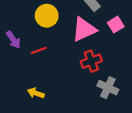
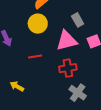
red line: (39, 50) -> (35, 56), moved

